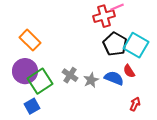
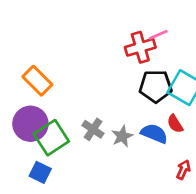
black pentagon: (115, 44) -> (156, 86), turned -30
blue square: (32, 106) -> (40, 172), turned -35

